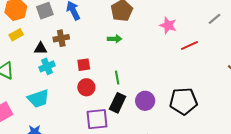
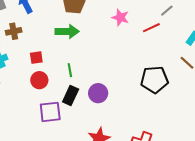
green arrow: (115, 39) -> (67, 31), size x1.6
red line: (189, 46) -> (151, 28), moved
black pentagon: (183, 101) -> (154, 80), moved

